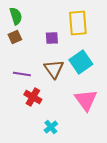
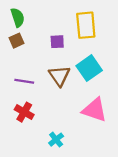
red cross: (33, 97) -> (24, 112), moved
pink triangle: (86, 100) -> (95, 110), turned -35

